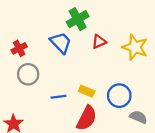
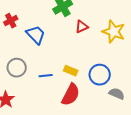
blue trapezoid: (61, 43) -> (36, 35), moved
red cross: (19, 48) -> (11, 21), moved
gray circle: (28, 74) -> (17, 68), moved

